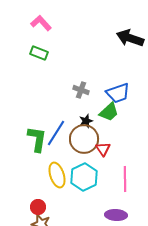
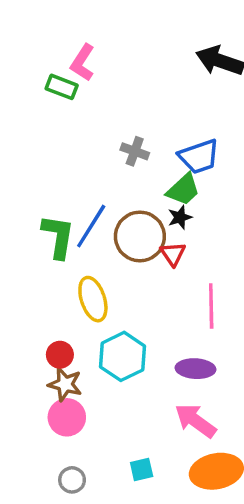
pink L-shape: (41, 23) -> (82, 63), moved, turned -105
black star: (86, 121) -> (180, 217), moved
cyan hexagon: (84, 177) -> (122, 356), moved

